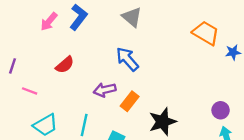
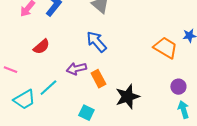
orange trapezoid: (206, 33) -> (165, 48), moved
orange rectangle: (130, 101) -> (98, 79), turned -66
cyan line: (84, 125) -> (48, 88), moved, turned 36

